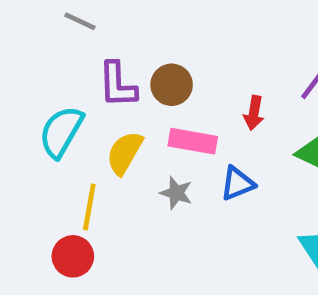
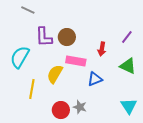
yellow semicircle: (125, 153) -> (55, 74), moved
gray star: (176, 193) -> (80, 107), moved
red circle: (73, 256) -> (61, 110), moved

